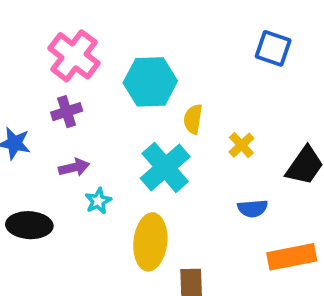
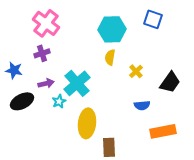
cyan hexagon: (150, 82) -> (112, 29), moved
cyan cross: (165, 167) -> (77, 83), moved
black ellipse: (29, 225) -> (22, 101), moved, turned -30

